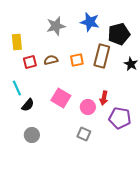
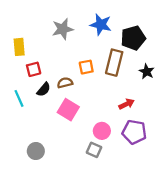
brown semicircle: (51, 60) -> (65, 83), moved
red arrow: (104, 98) -> (126, 104), moved, turned -128
black semicircle: (28, 105) -> (44, 89), moved
pink circle: (88, 107) -> (102, 131), moved

